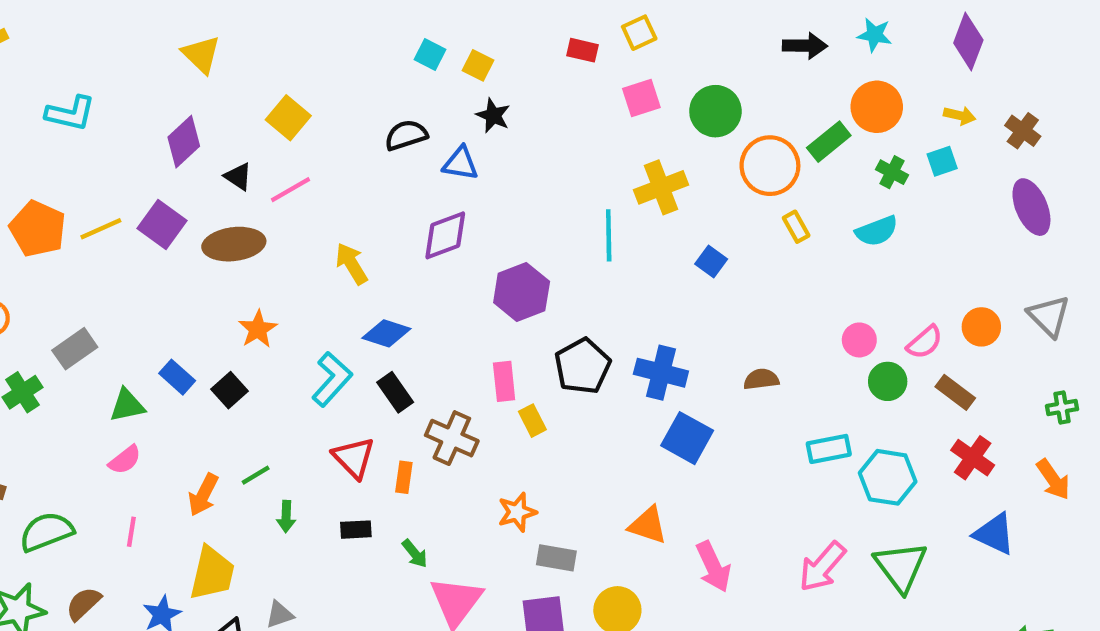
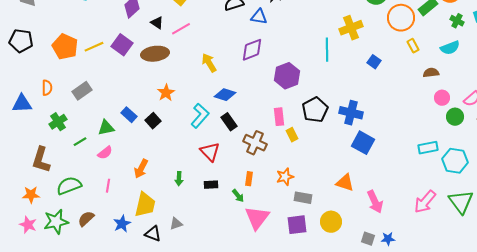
gray rectangle: (75, 349) -> (82, 91), moved
brown semicircle: (761, 379) -> (431, 73), moved
green line: (256, 475) -> (80, 142), moved
orange rectangle: (404, 477) -> (249, 179), moved

